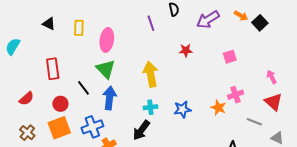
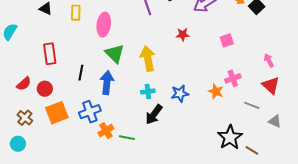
green triangle: (106, 69) -> (115, 54), moved
black line: (84, 88) -> (81, 73), turned 49
red circle: (60, 104) -> (45, 89), moved
black arrow: (141, 130) -> (154, 115), moved

